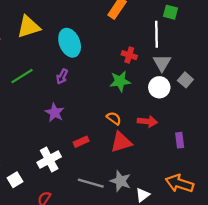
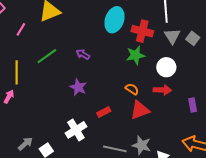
cyan ellipse: (70, 43) -> (115, 20), moved, turned 45
red cross: (129, 55) -> (142, 31), size x1.5
purple arrow: (62, 77) -> (83, 54), turned 96
gray square: (185, 80) -> (193, 38), moved
white circle: (159, 87) -> (166, 67), moved

